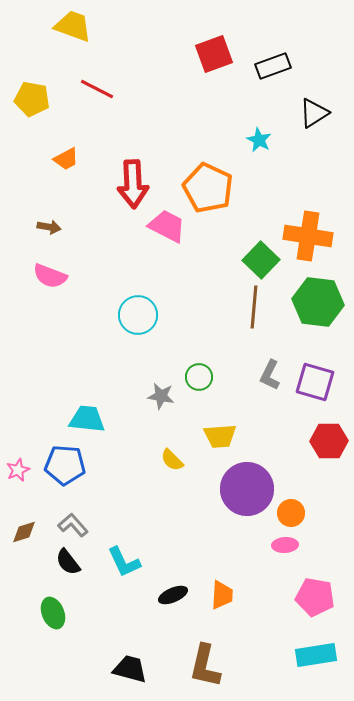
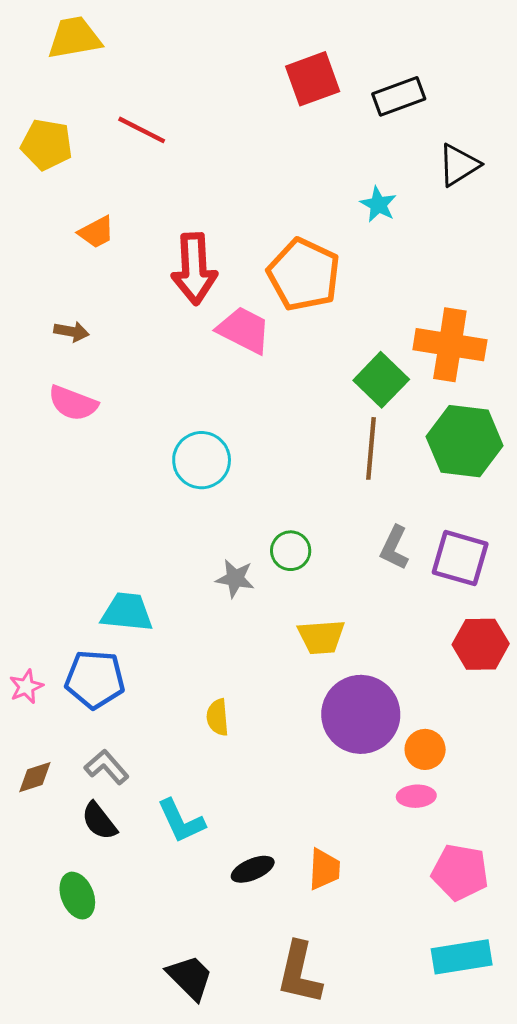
yellow trapezoid: (73, 26) -> (74, 38), moved, turned -30
yellow semicircle: (172, 460) -> (218, 717), moved, turned 40
black trapezoid: (130, 669) -> (190, 977), turned 30

